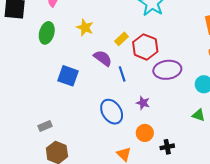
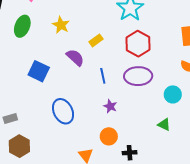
red hexagon: (145, 47) -> (138, 44), moved
blue line: (122, 74) -> (103, 76), moved
blue ellipse: (112, 112) -> (63, 111), moved

